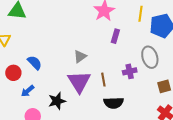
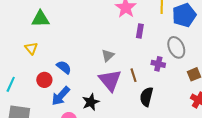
purple cross: (130, 71) -> (158, 64), turned 32
blue arrow: (28, 91) -> (61, 96), size x1.5
black semicircle: (114, 103) -> (146, 97), turned 114

